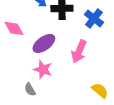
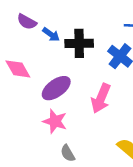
gray semicircle: (30, 89) -> (68, 153), moved

